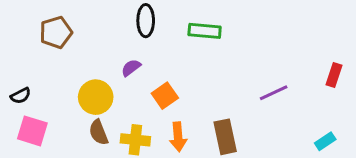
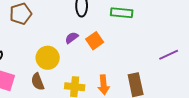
orange square: (165, 96) -> (95, 41), moved
brown semicircle: (99, 132) -> (38, 82), moved

